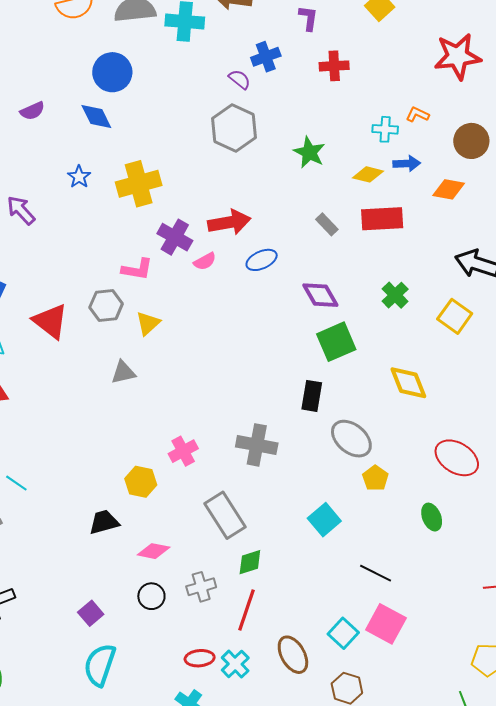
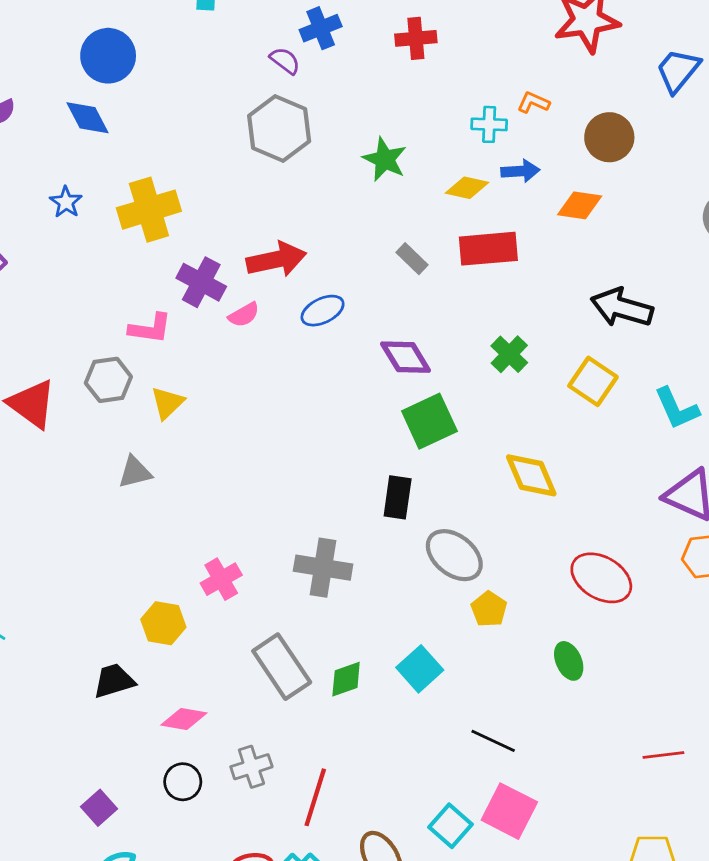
green diamond: (250, 562) -> (346, 679), moved

